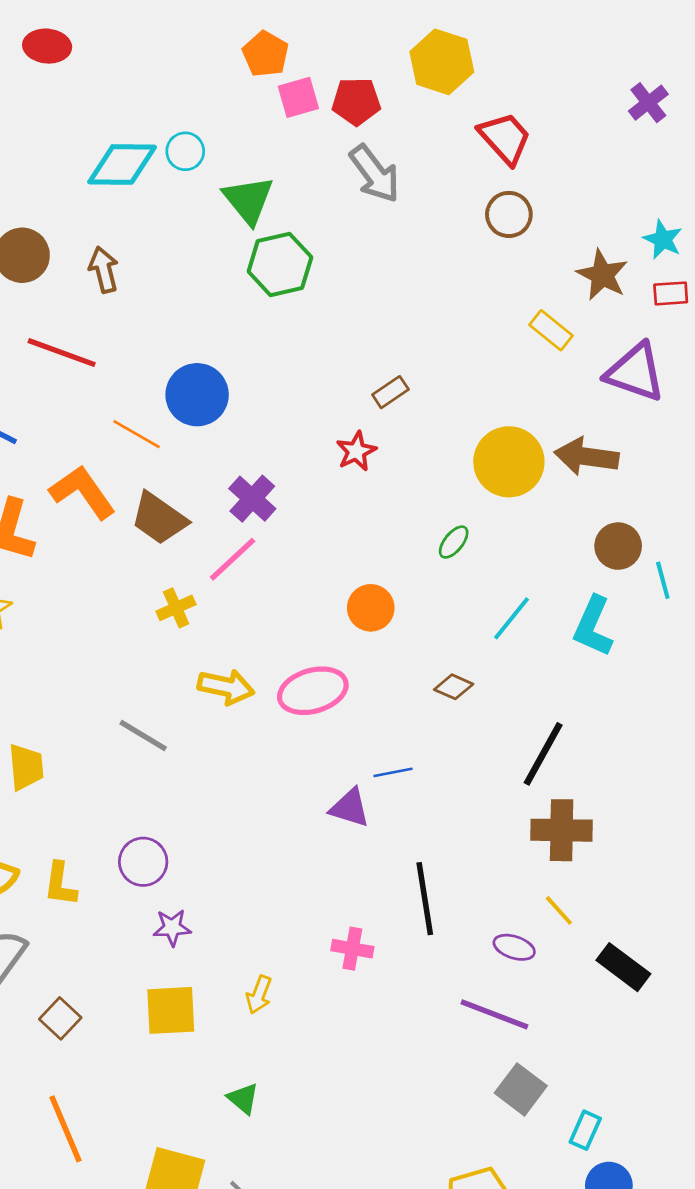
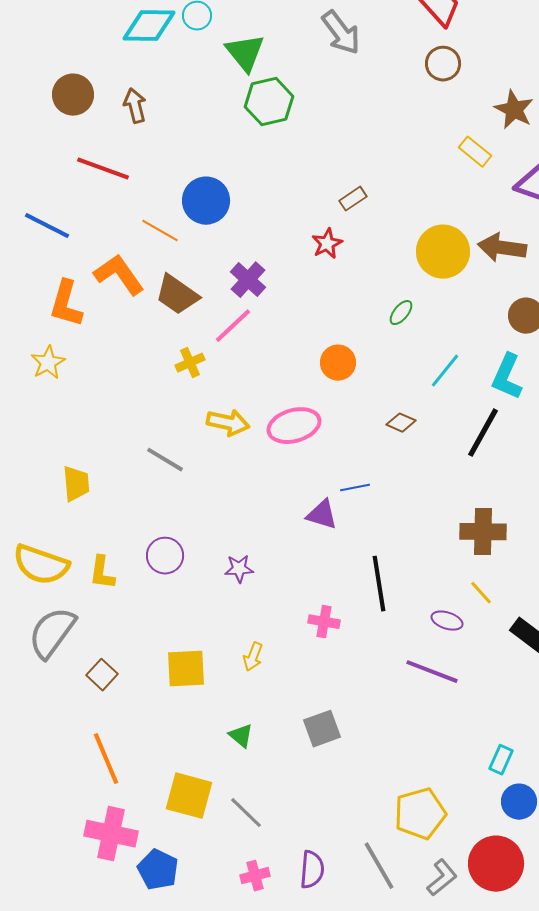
black line: (543, 754) -> (483, 433), moved
purple star: (172, 928) -> (239, 569), moved
gray square: (521, 1089) -> (322, 729), moved, turned 33

